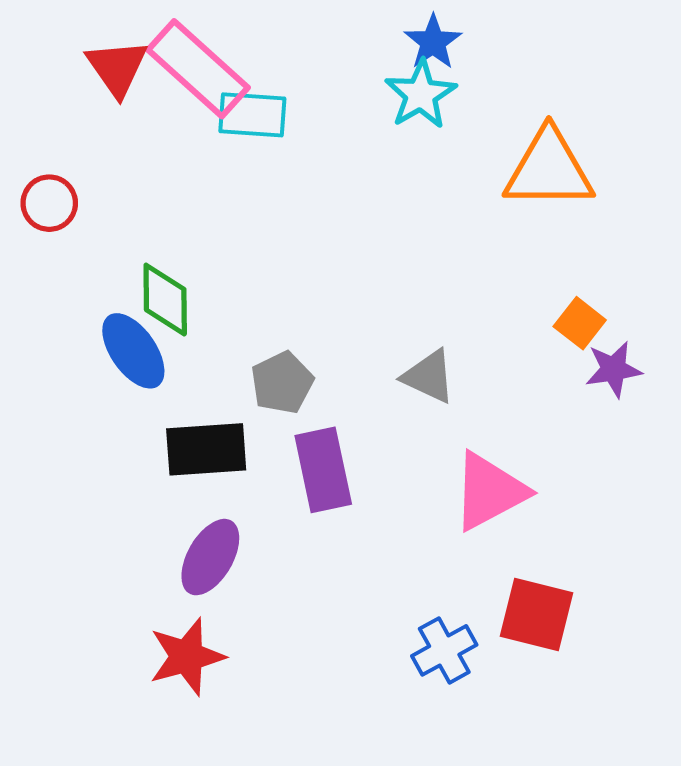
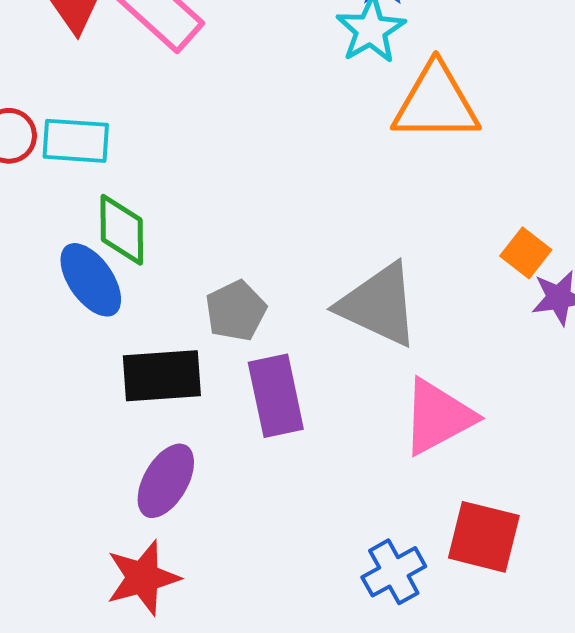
cyan rectangle: (252, 115) -> (76, 141), moved
orange triangle: (549, 169) -> (436, 103), moved
gray triangle: (429, 377) -> (379, 305), size x1.6

